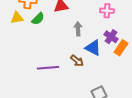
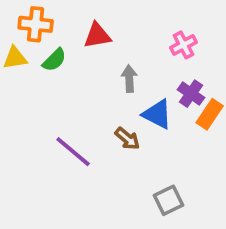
pink cross: (107, 11) -> (184, 45), turned -32
purple line: (48, 68) -> (73, 152), turned 45

